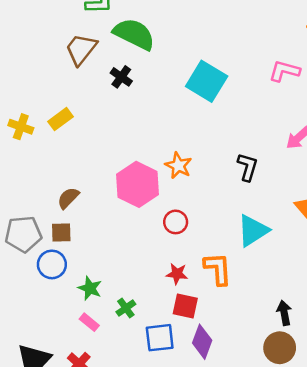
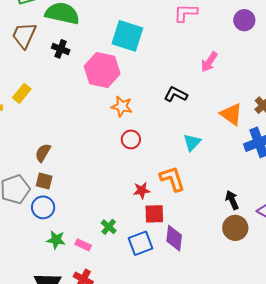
black L-shape: (248, 167) -> (176, 94), turned -65
pink hexagon: (138, 184) -> (102, 70), moved
red circle: (176, 222) -> (131, 139), moved
cyan triangle: (253, 231) -> (192, 142), size x0.7
brown square: (61, 233) -> (44, 181), turned 30
green star: (90, 288) -> (56, 240), moved

